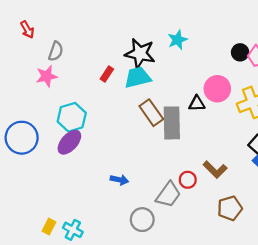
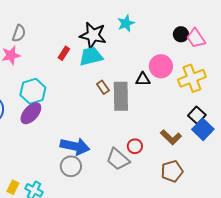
brown rectangle: (151, 113) -> (103, 87), size x0.6
brown L-shape: (215, 170) -> (171, 137), moved
blue arrow: (119, 180) -> (75, 146), size x1.8
gray trapezoid: (168, 195) -> (118, 159), turned 95
gray circle: (142, 220) -> (71, 166), moved

